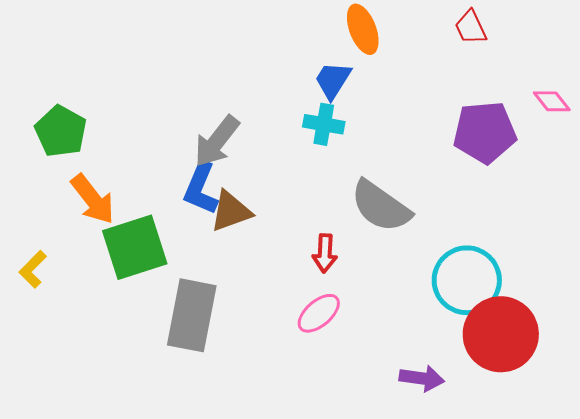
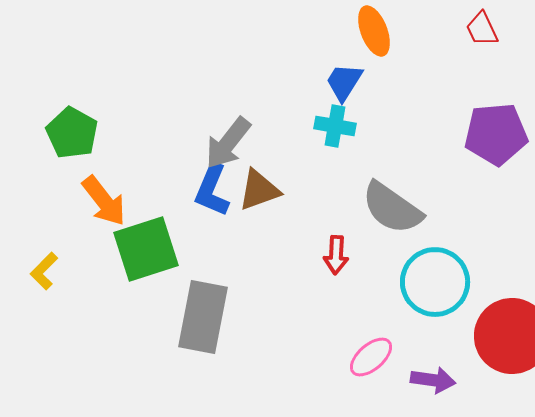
brown triangle: (231, 211) -> (259, 190), moved
cyan circle: (467, 280) -> (435, 282), moved
pink ellipse: (319, 313) -> (371, 357), moved

